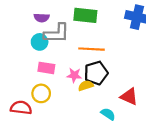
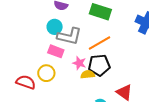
gray L-shape: (57, 33) -> (69, 36), moved
orange line: (92, 49) -> (100, 43), turned -45

